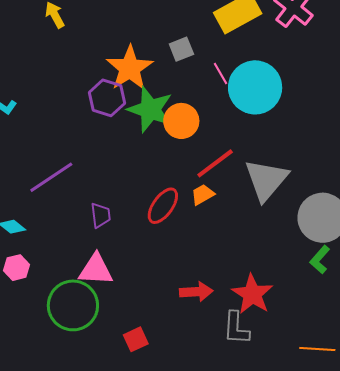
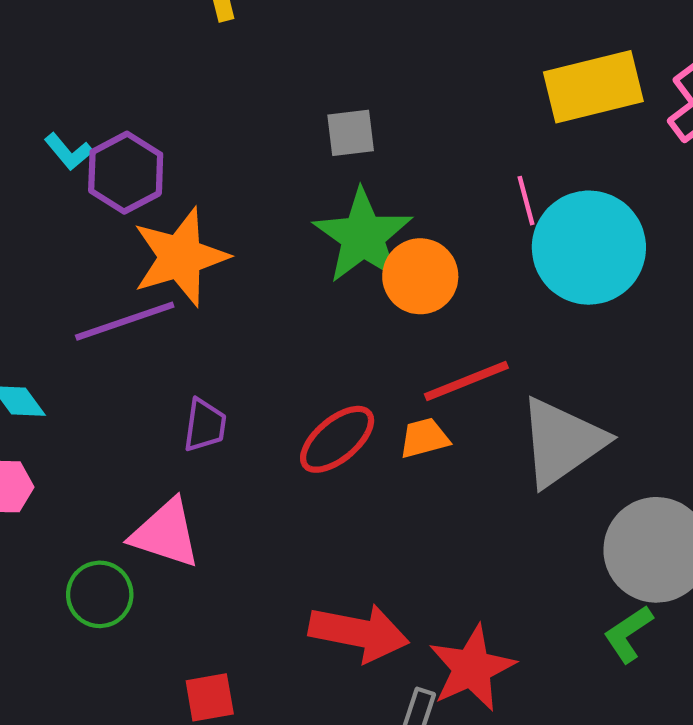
gray square: (181, 49) -> (351, 133), moved
orange star: (130, 68) -> (180, 257), moved
purple hexagon: (107, 98) -> (126, 173), moved
red arrow: (196, 292) -> (359, 633), size x1.4
green circle: (73, 305) -> (100, 594), size x0.6

